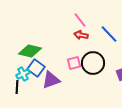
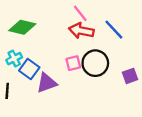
red arrow: (81, 35) -> (81, 31), size x1.5
green diamond: (30, 51) -> (22, 27), moved
cyan cross: (23, 74) -> (14, 59), moved

